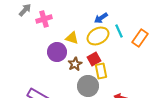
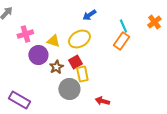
blue arrow: (101, 18) -> (89, 15), moved
pink cross: (44, 19) -> (25, 34), moved
cyan line: (119, 31) -> (123, 26), moved

